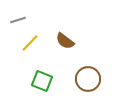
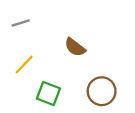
yellow line: (30, 43) -> (24, 65), moved

